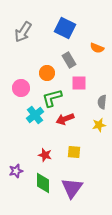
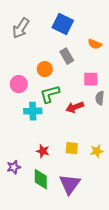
pink square: (79, 83) -> (91, 79), moved
cyan cross: (35, 115) -> (33, 111), turned 36
red arrow: (65, 119) -> (75, 107), moved
yellow star: (99, 125) -> (97, 151), moved

